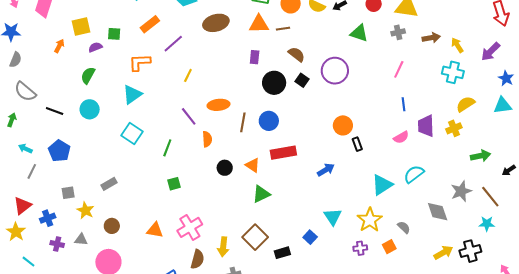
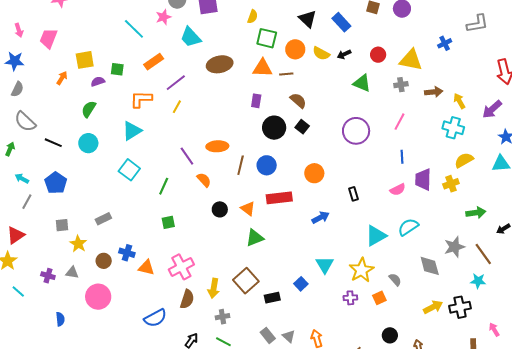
purple circle: (335, 71) -> (356, 131), moved
yellow line: (188, 75) -> (177, 107), moved
orange circle: (343, 125) -> (314, 173), moved
orange semicircle: (207, 139) -> (204, 180), turned -42
blue cross: (48, 218) -> (127, 253), moved, turned 35

